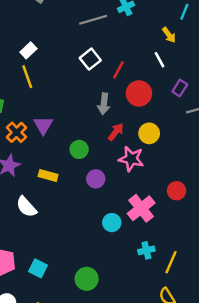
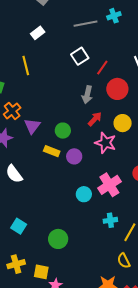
white rectangle: (28, 50) -> (38, 33), moved
purple triangle: (43, 125) -> (32, 126), moved
yellow rectangle: (48, 176) -> (52, 151), moved

